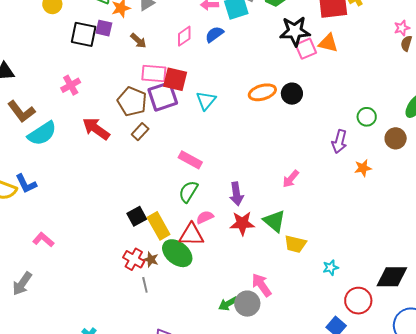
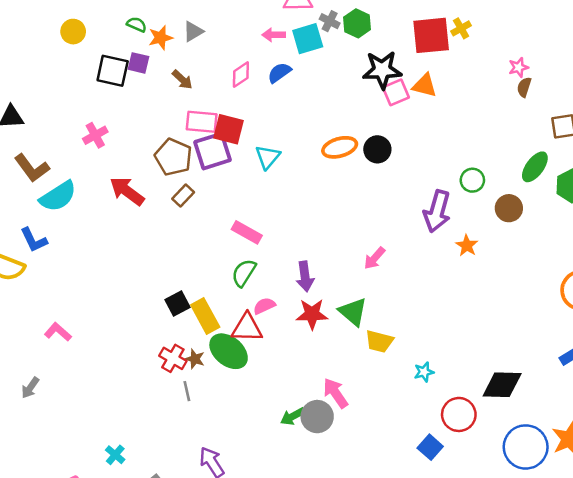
purple arrow: (339, 142) -> (437, 211), size x1.4
orange star: (363, 168) -> (467, 246), turned -30
blue L-shape: (26, 184) -> (34, 240), moved
gray arrow: (22, 284) -> (30, 388), size x0.7

